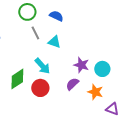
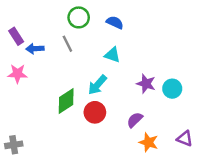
gray line: (35, 33) -> (67, 44), moved
cyan arrow: (42, 66) -> (97, 85), turned 84
purple semicircle: (72, 84) -> (135, 120), moved
orange star: (95, 92) -> (149, 142), moved

